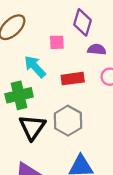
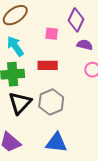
cyan arrow: (35, 67) -> (15, 46), moved
red rectangle: (73, 79) -> (48, 65), moved

